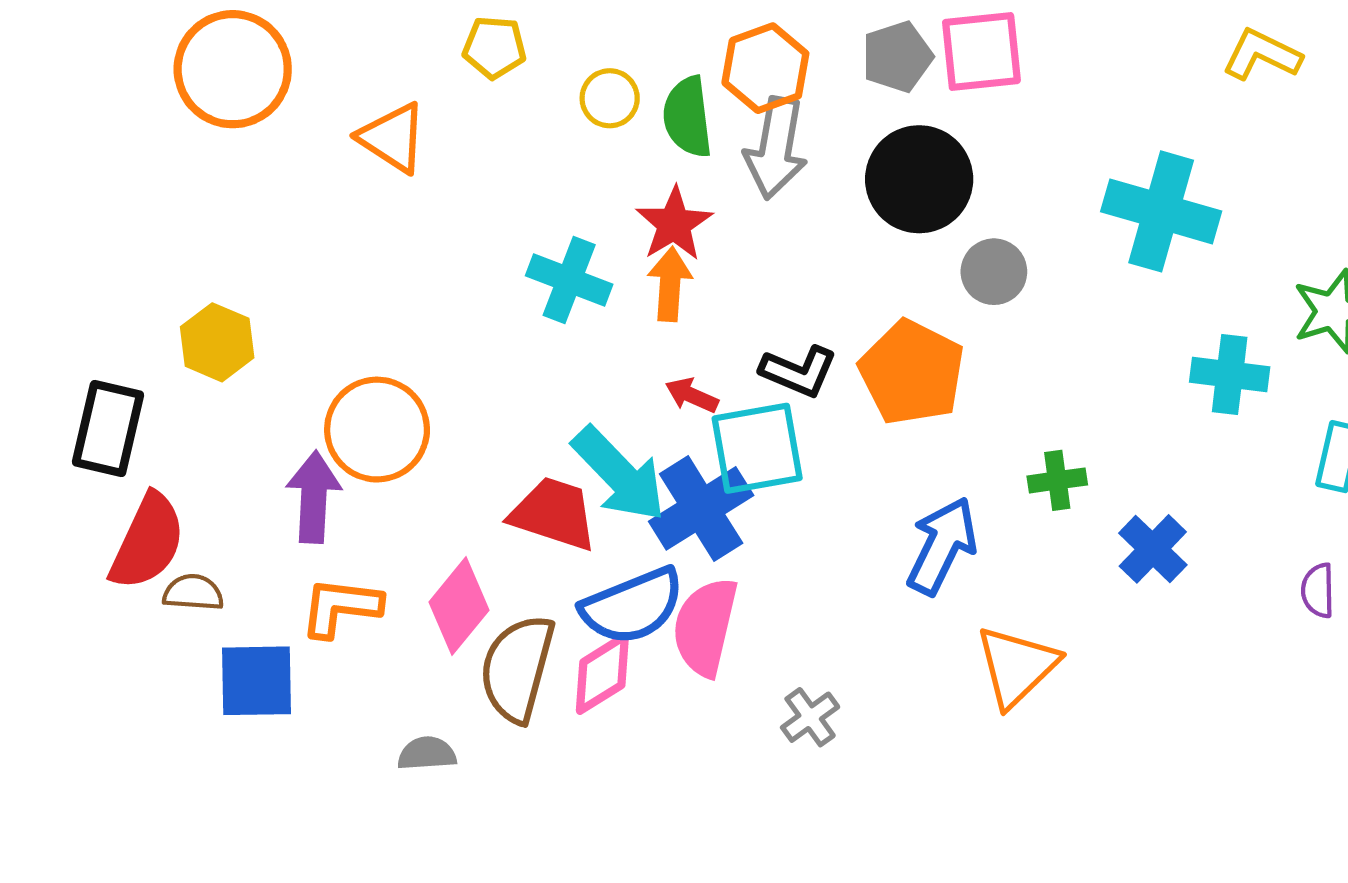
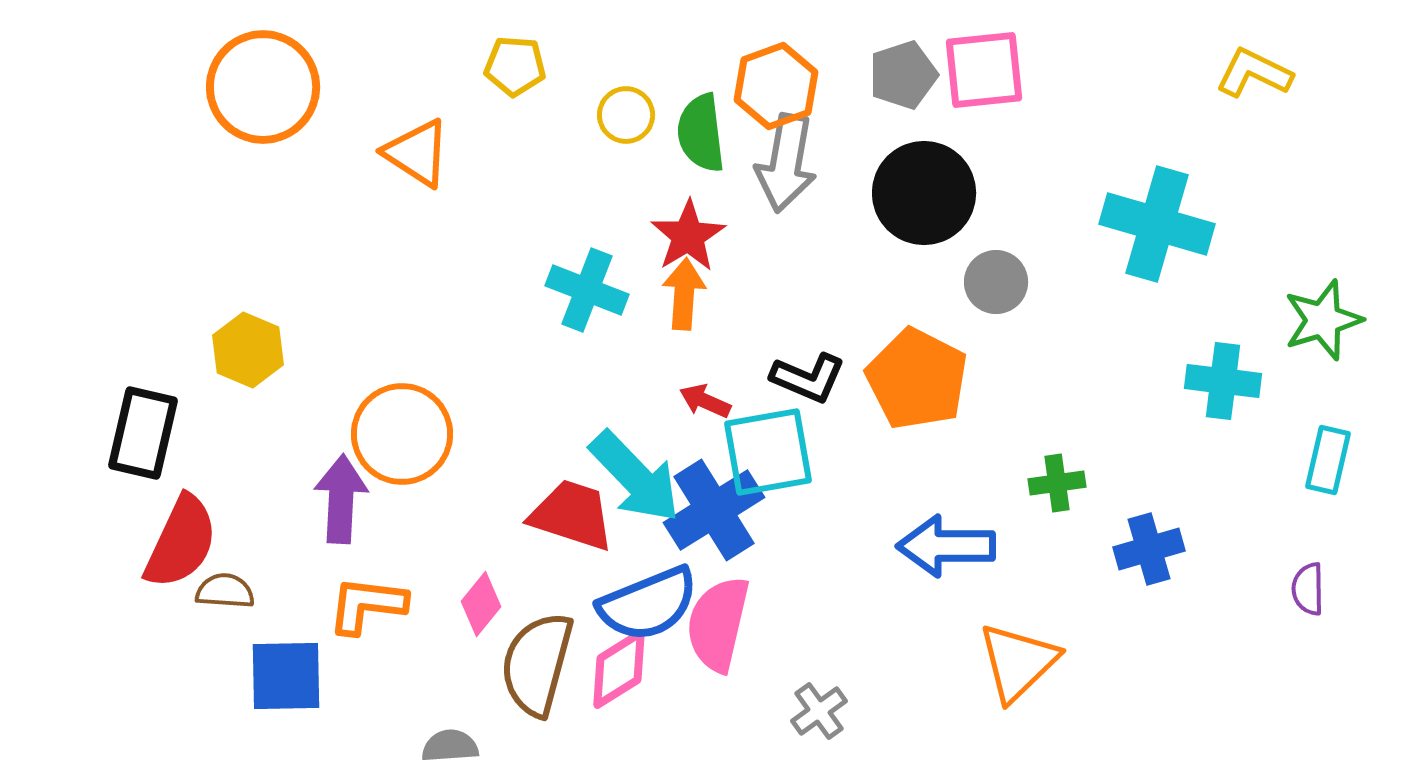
blue arrow: (942, 546) -> (946, 546), turned -116
blue cross: (1153, 549) -> (1149, 549), turned 30
pink diamond: (459, 606) -> (481, 604), size x0.7

